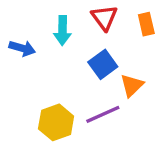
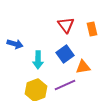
cyan arrow: (63, 31) -> (38, 60), moved
orange triangle: (132, 85) -> (83, 67), turned 35

